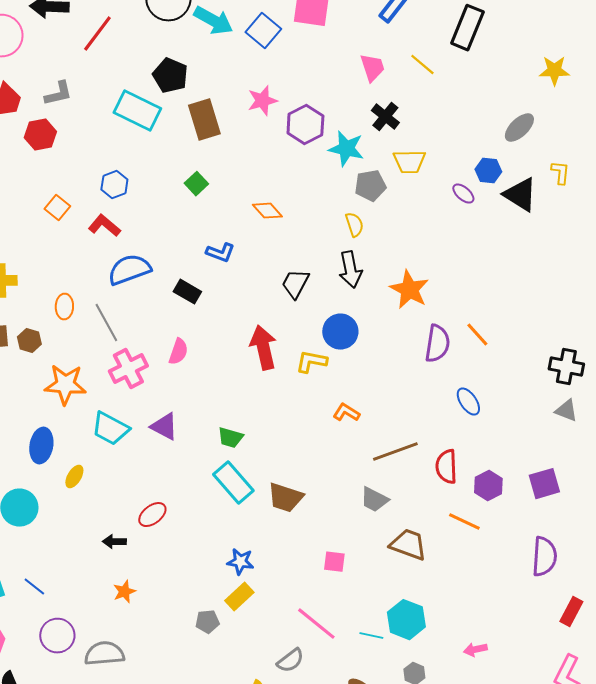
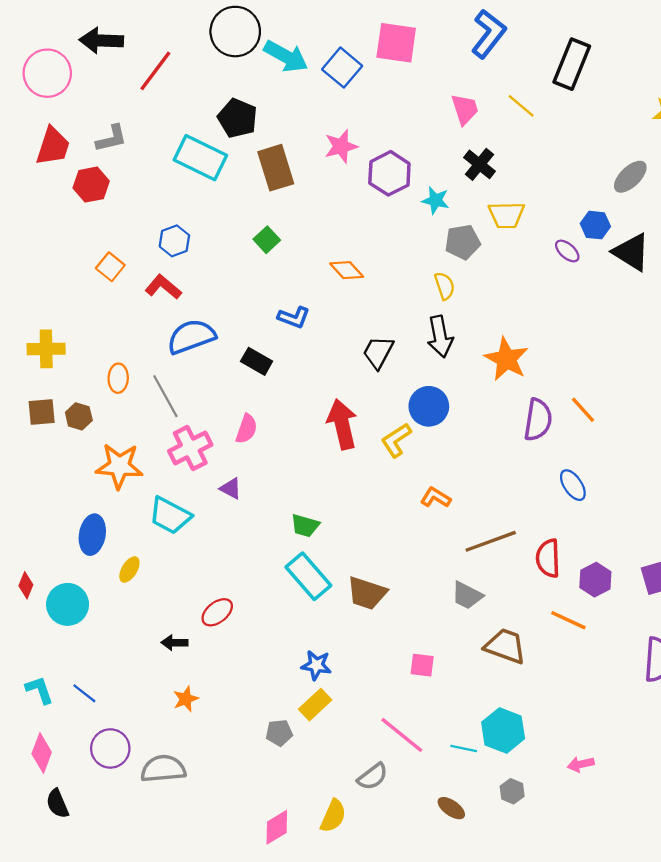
cyan star: (346, 149) -> (436, 200), size x0.7
yellow L-shape: (311, 362) -> (396, 440), turned -44
purple triangle: (164, 427) -> (231, 488), moved, size x0.7

